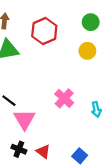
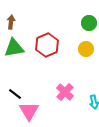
red hexagon: (44, 31) -> (47, 45), moved

